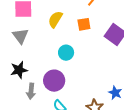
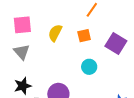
cyan circle: (66, 53) -> (89, 67), moved

